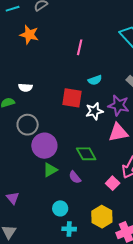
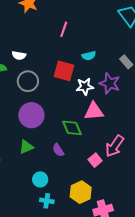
pink line: (80, 47) -> (64, 29), moved
gray circle: (28, 125) -> (28, 81), moved
pink triangle: (118, 132) -> (94, 111), moved
green triangle: (50, 170) -> (26, 147), moved

